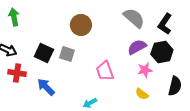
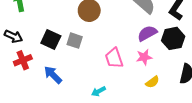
pink star: (145, 70) -> (144, 57), moved
red cross: (17, 73) -> (23, 60), turned -30
yellow semicircle: (142, 94) -> (152, 82), turned -72

